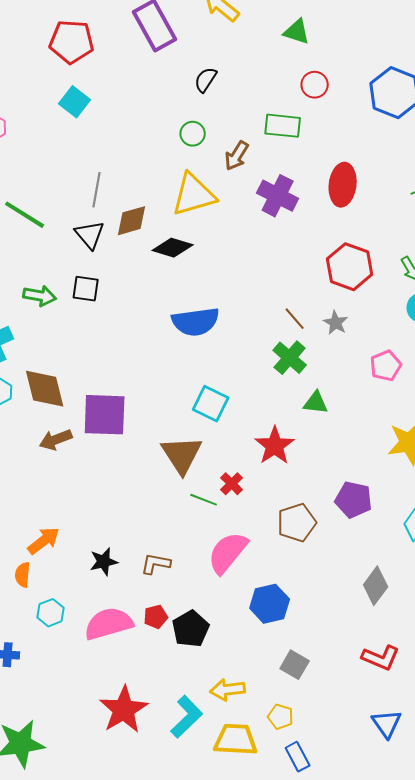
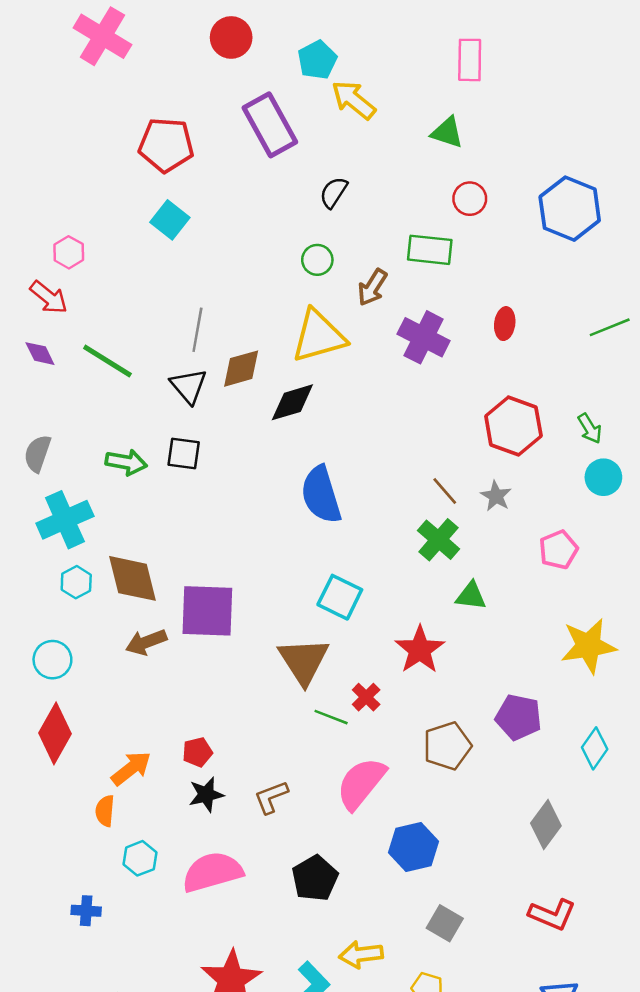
red ellipse: (343, 185) -> (505, 324), size x0.6
black diamond: (173, 248) -> (292, 402), turned -33
blue semicircle: (196, 322) -> (321, 495), turned 81
brown L-shape: (156, 564) -> (271, 797), turned -32
red pentagon: (156, 617) -> (197, 752), moved

